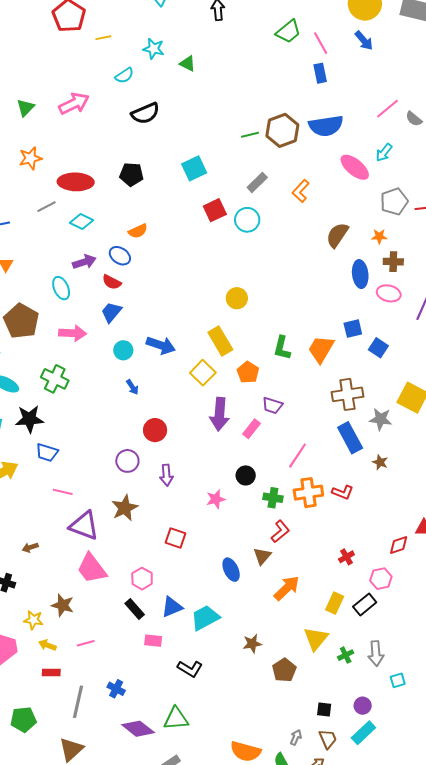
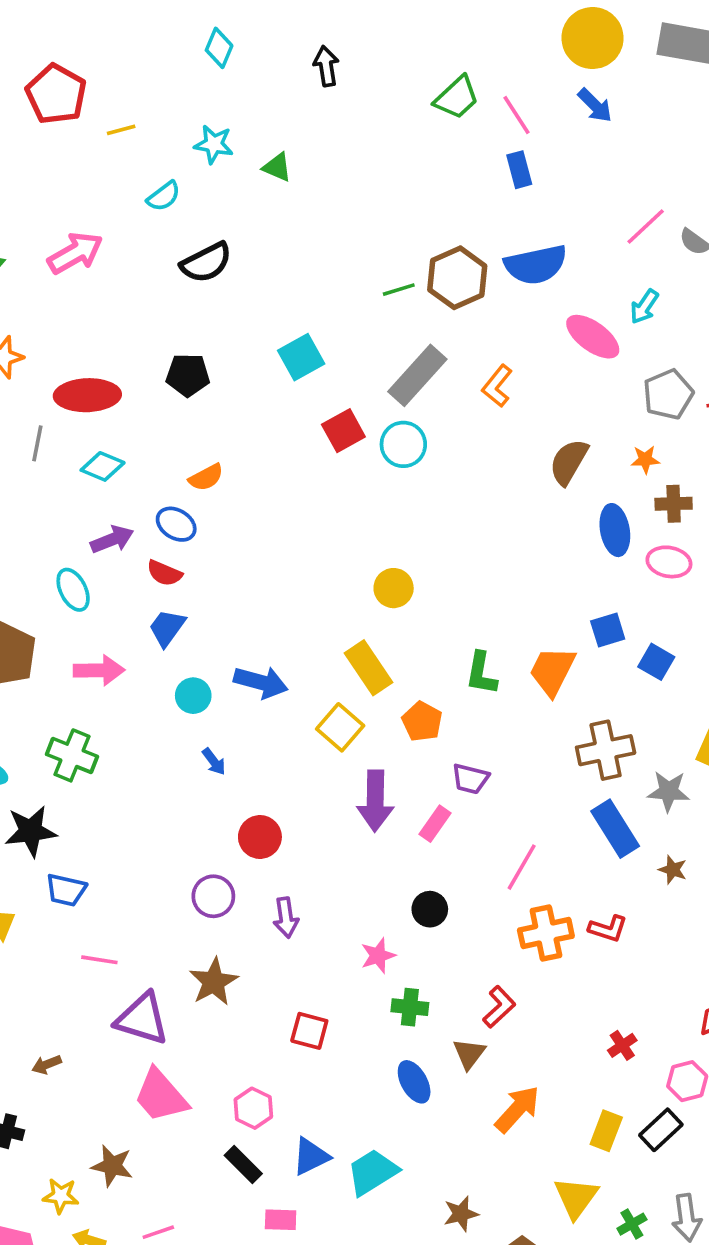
gray rectangle: (257, 182) -> (417, 375), size x1.6
gray line: (47, 207) -> (37, 443), turned -48
green cross: (273, 498) -> (410, 1007), moved

